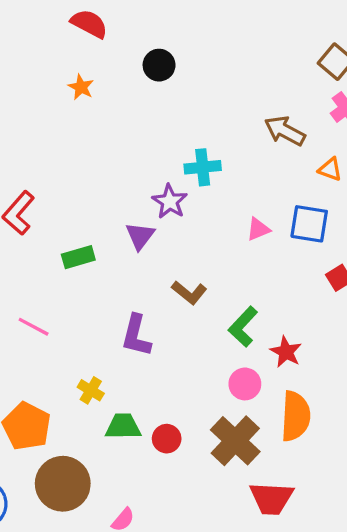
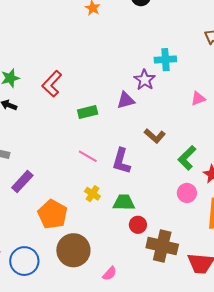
purple triangle: (140, 236) -> (126, 100), turned 36
pink line: (34, 327) -> (88, 156), moved
green trapezoid: (123, 426) -> (124, 202), moved
brown cross: (235, 441) -> (162, 246), moved, turned -32

